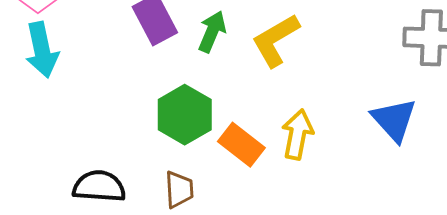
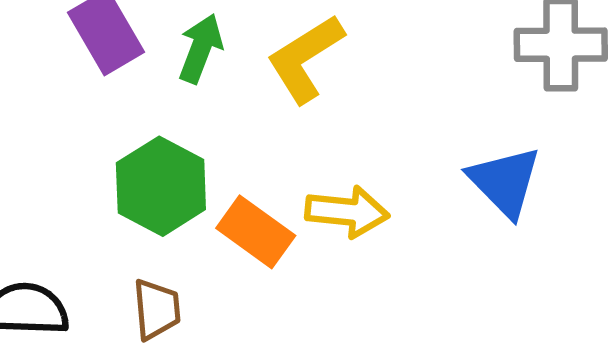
yellow arrow: (297, 134) -> (347, 212), turned 87

